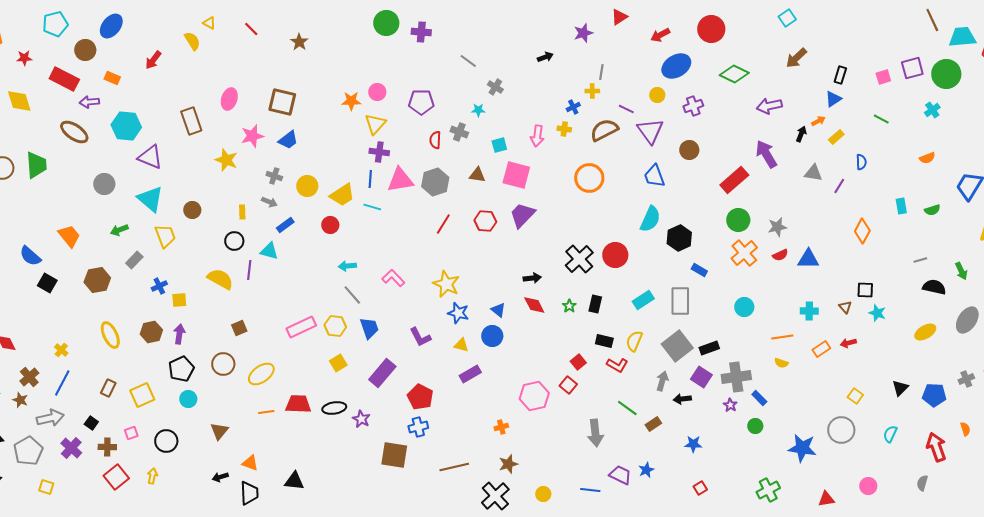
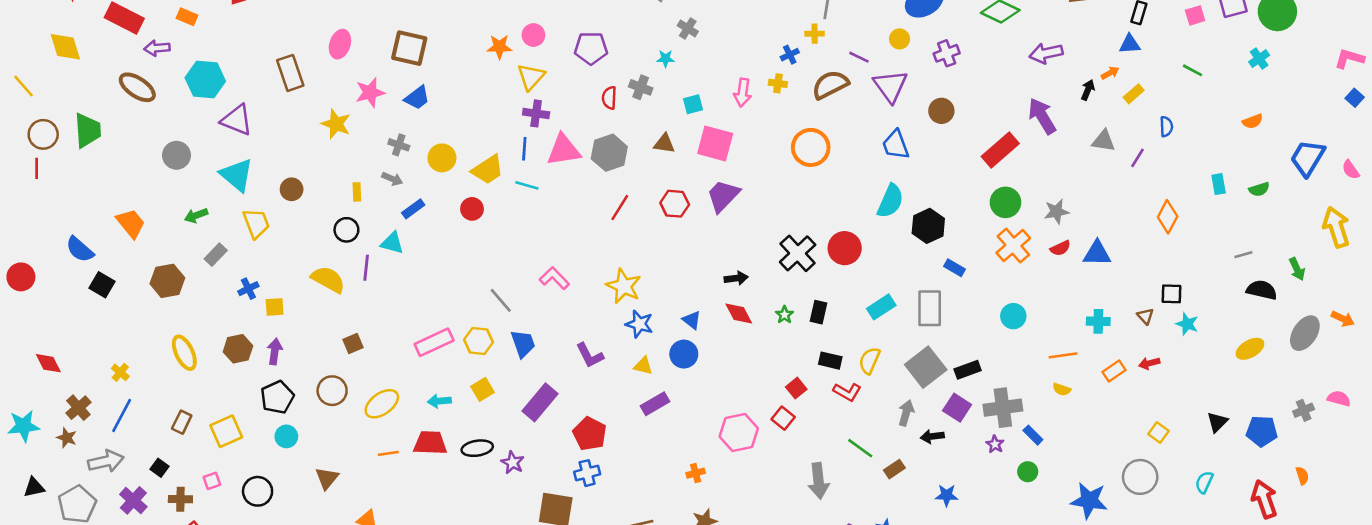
blue triangle: (833, 99) -> (1130, 44), turned 30
cyan arrow: (347, 266) -> (439, 401), moved

